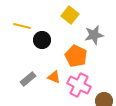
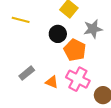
black circle: (42, 40) -> (58, 34), moved
orange triangle: (54, 77) -> (52, 82), moved

